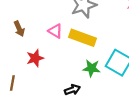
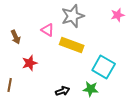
pink triangle: (55, 31) -> (48, 30), moved
green star: (92, 68) -> (91, 89), moved

